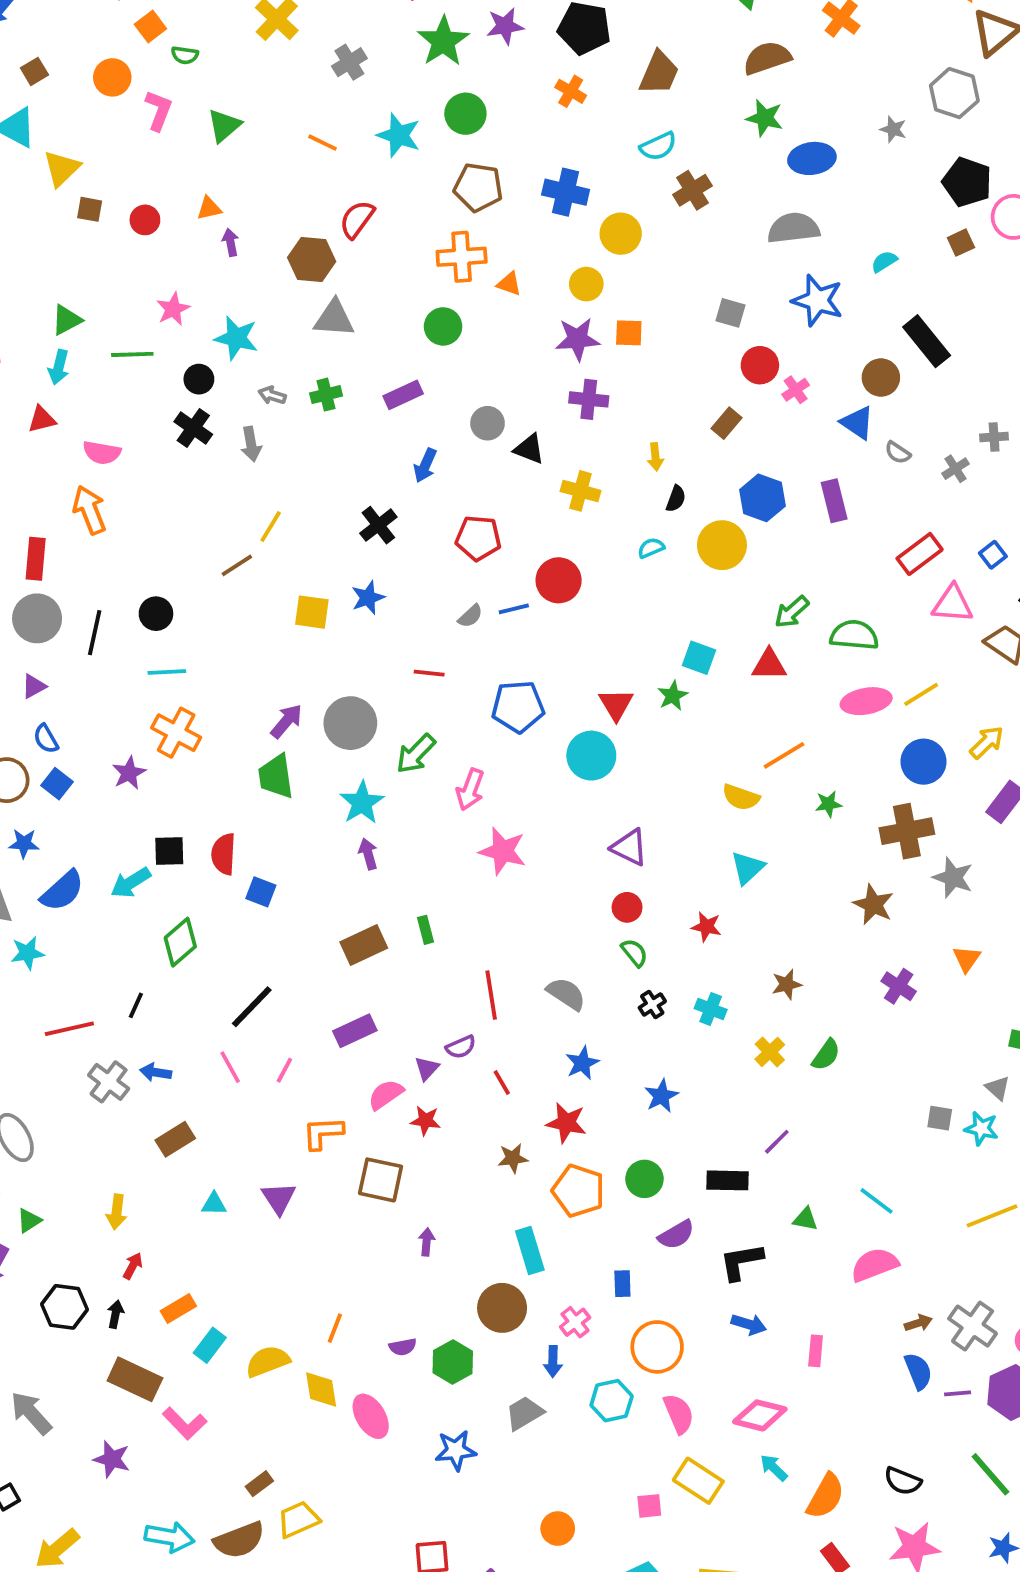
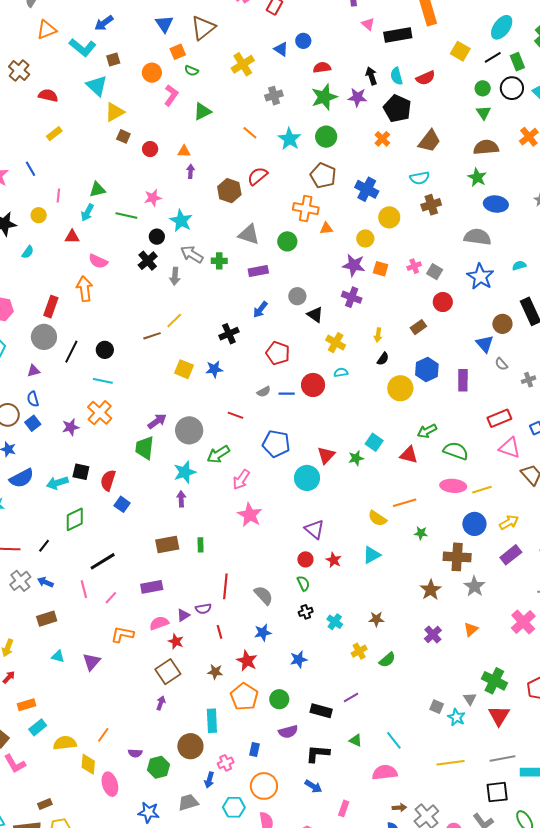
orange triangle: (509, 284) -> (326, 228), turned -40
gray triangle: (334, 318) -> (249, 234), moved
pink cross: (796, 390) -> (414, 266), moved
gray arrow: (272, 395) -> (192, 254), size x1.6
cyan semicircle: (651, 548) -> (341, 372), moved
red star: (706, 927) -> (334, 560), moved
brown square: (381, 1180) -> (168, 672), moved, turned 30

